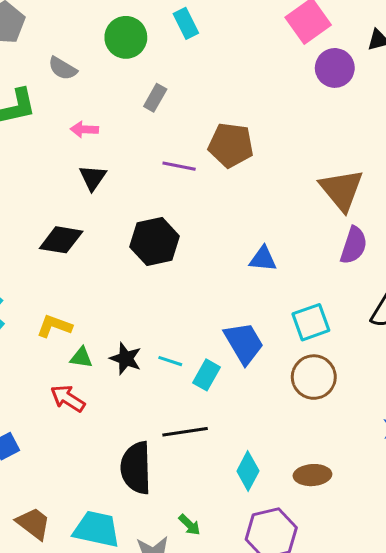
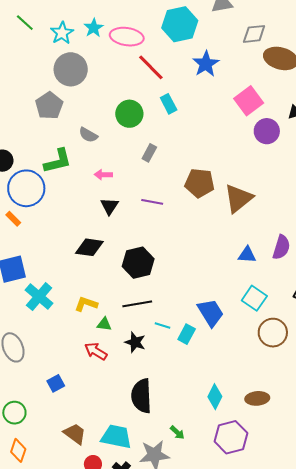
purple line: (179, 166) -> (152, 202), moved
brown triangle: (342, 190) -> (238, 198), moved, turned 32
black hexagon: (155, 242) -> (138, 263), moved
blue triangle: (263, 259) -> (247, 255), moved
cyan square: (311, 322) -> (254, 298), turned -35
black star: (126, 359) -> (135, 342), moved
brown circle: (314, 377) -> (273, 333), moved
black line: (185, 432) -> (137, 304), moved

